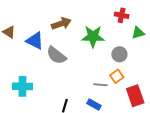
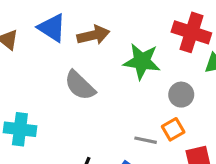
red cross: (122, 15) -> (191, 32), size x1.6
blue triangle: (35, 41) -> (52, 28), moved

